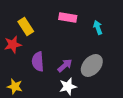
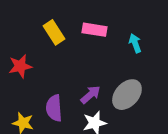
yellow rectangle: (26, 27) -> (54, 32), moved
purple semicircle: (38, 62) -> (54, 108), moved

